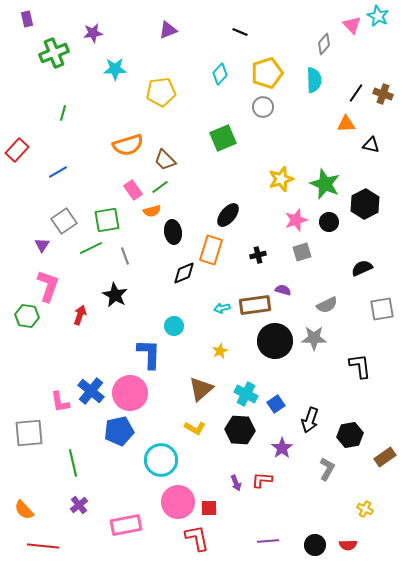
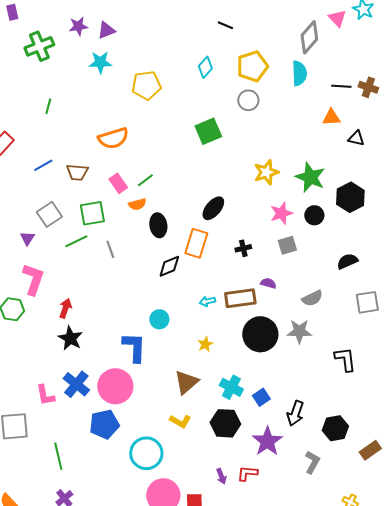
purple triangle: (168, 30) -> (106, 30), moved
gray diamond: (324, 44) -> (309, 37), size x1.5
black line: (356, 93) -> (341, 86), turned 60
brown trapezoid: (165, 160) -> (77, 172), moved, turned -40
black star: (115, 295) -> (70, 338), moved
purple star: (282, 448) -> (267, 441), size x1.4

